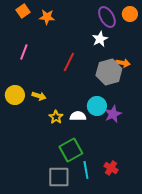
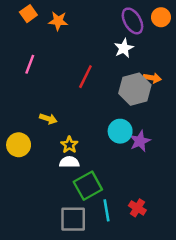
yellow circle: (15, 95) -> (19, 145), moved
white semicircle: (78, 116) -> (69, 162), moved

